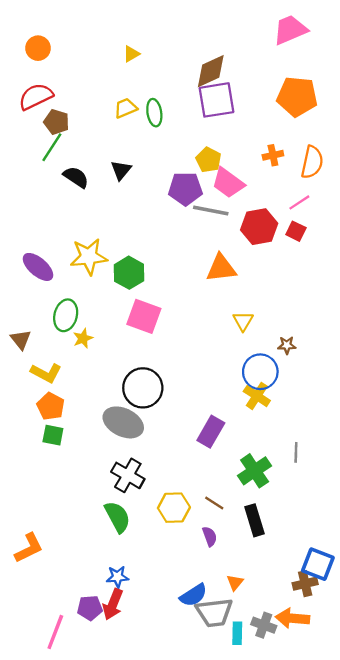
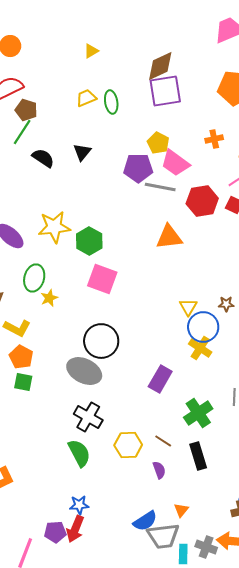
yellow triangle: (243, 321) -> (188, 307), moved

